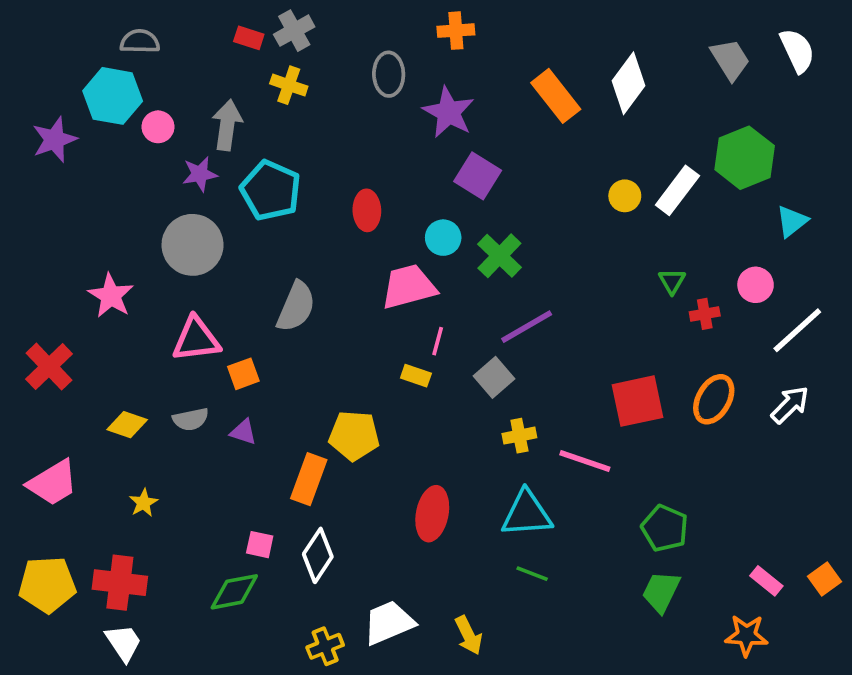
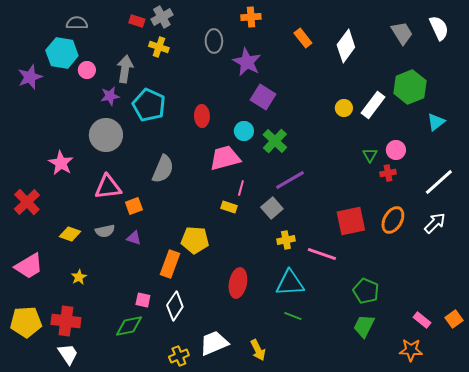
orange rectangle: (556, 96) -> (303, 38), moved, size x0.7
pink circle: (756, 285) -> (396, 150), moved

